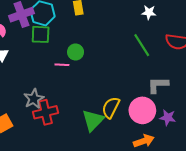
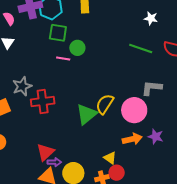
green square: (41, 34) -> (58, 33), moved
green line: (142, 45) -> (141, 48), turned -45
gray star: (34, 99) -> (22, 86), moved
purple star: (168, 118) -> (156, 137), moved

